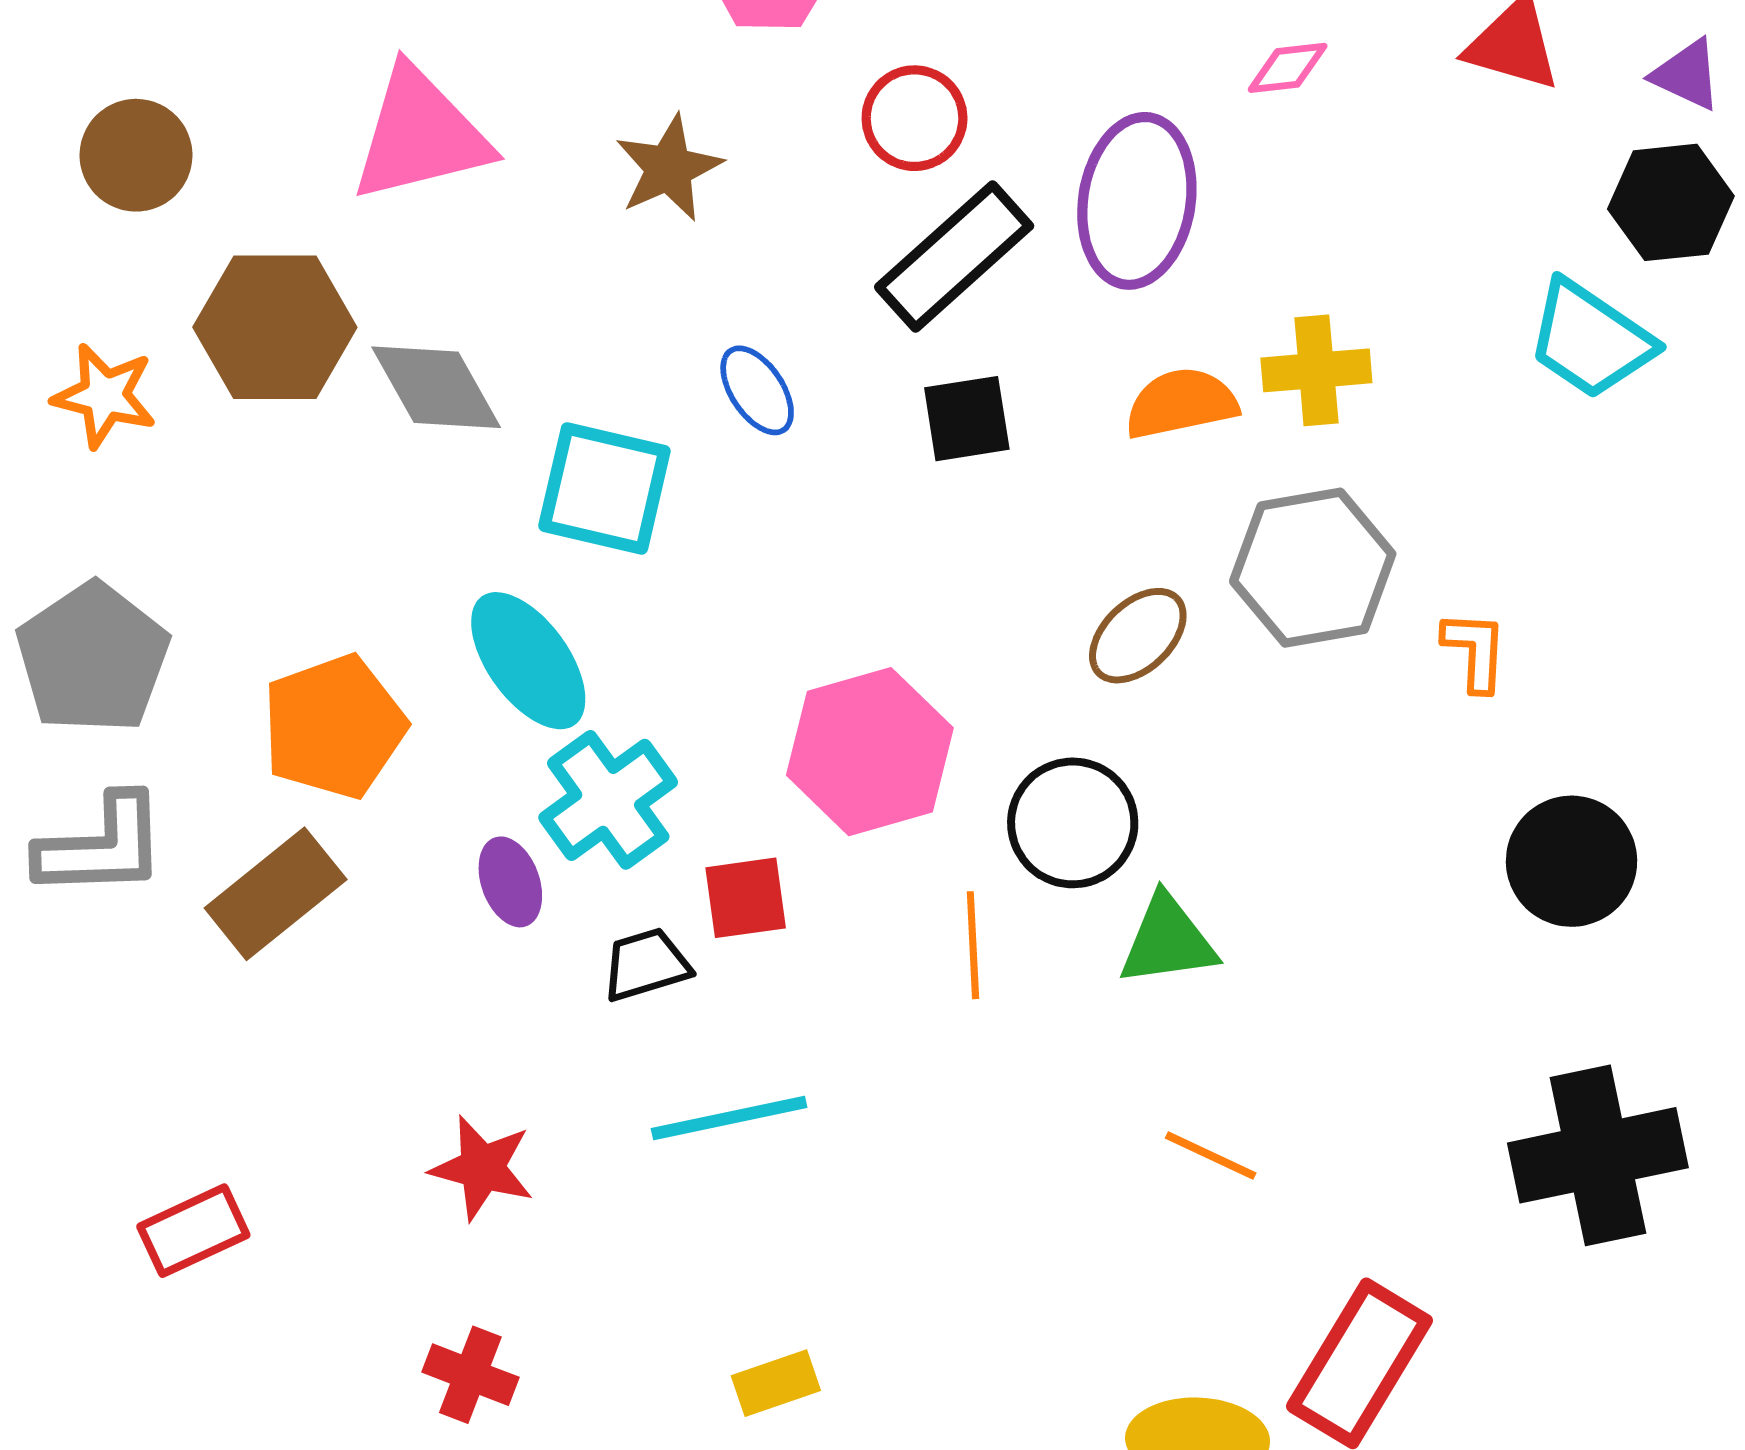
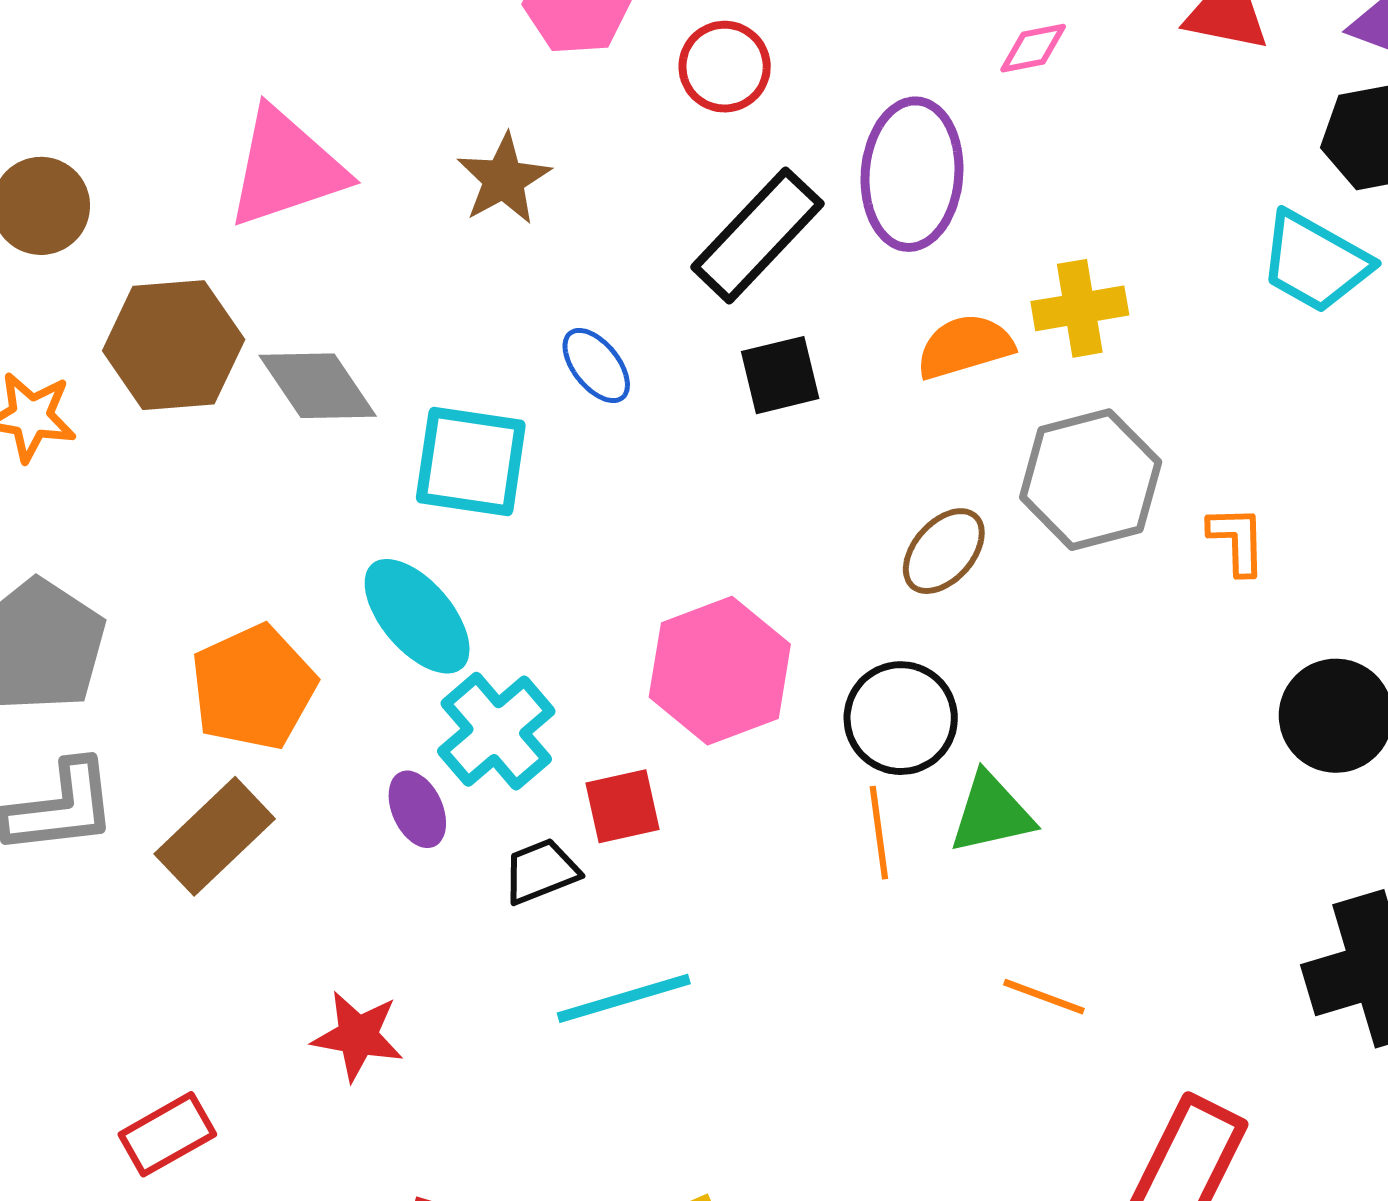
red circle: (915, 118) -> (725, 67), moved
orange line: (973, 945) -> (879, 833), moved
red star: (482, 1168) -> (358, 1036), moved

